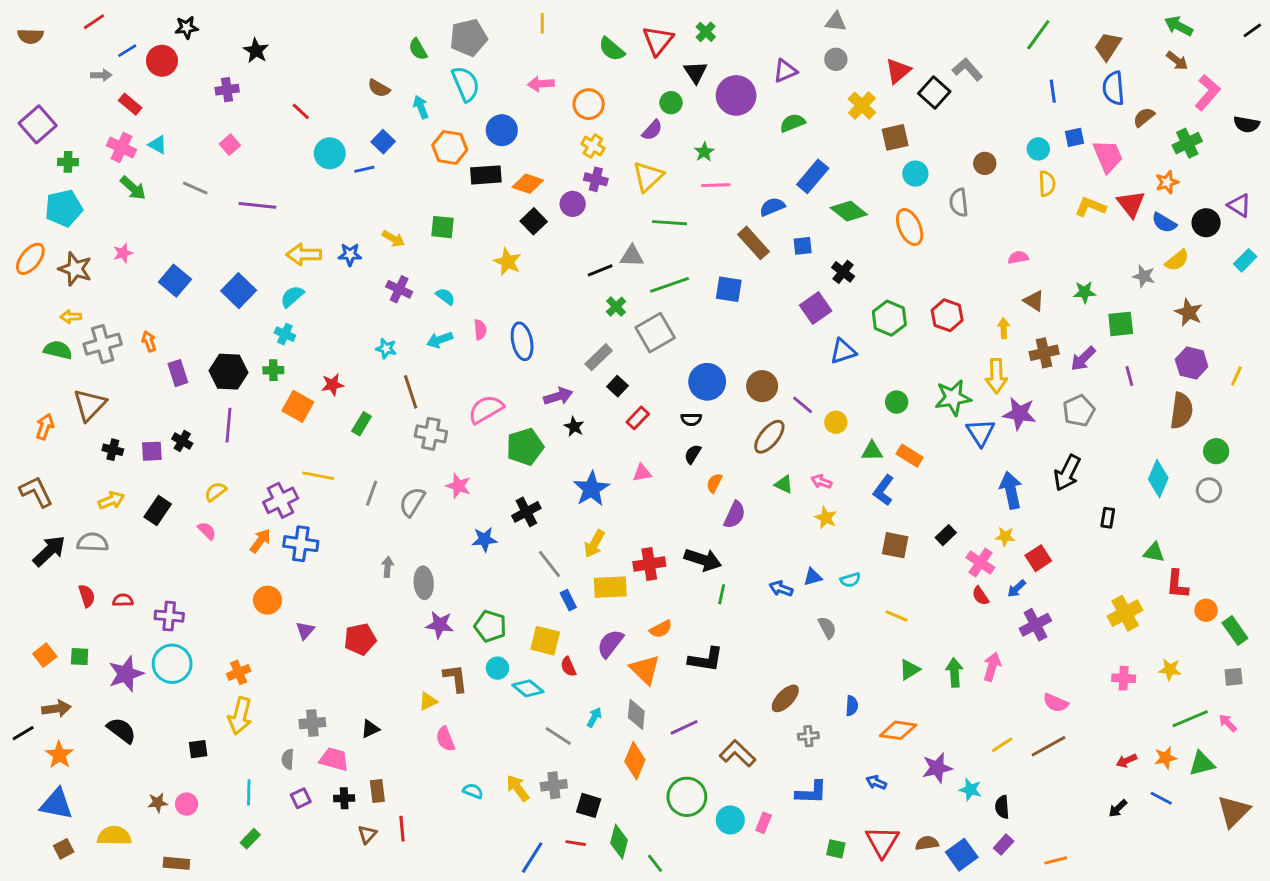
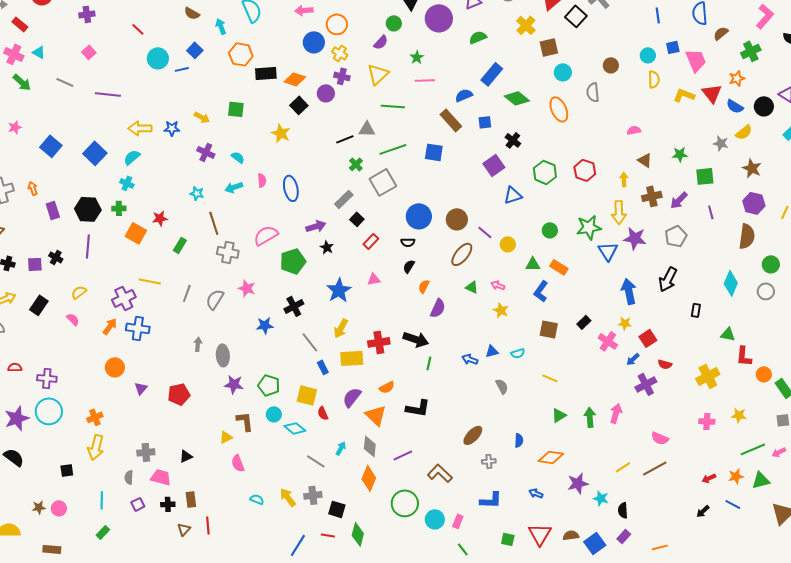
blue circle: (502, 130) -> (314, 42), moved
red semicircle: (980, 596) -> (665, 364), moved, turned -40
pink arrow: (1228, 723) -> (779, 452), turned -72
green line: (655, 863) -> (463, 549), moved

